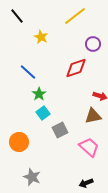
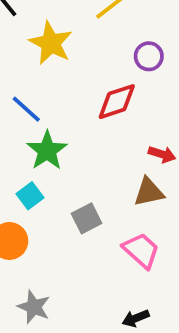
yellow star: (41, 37) -> (51, 43), size x1.6
green star: (39, 94) -> (47, 151), size x1.5
cyan square: (43, 113) -> (30, 196), moved

